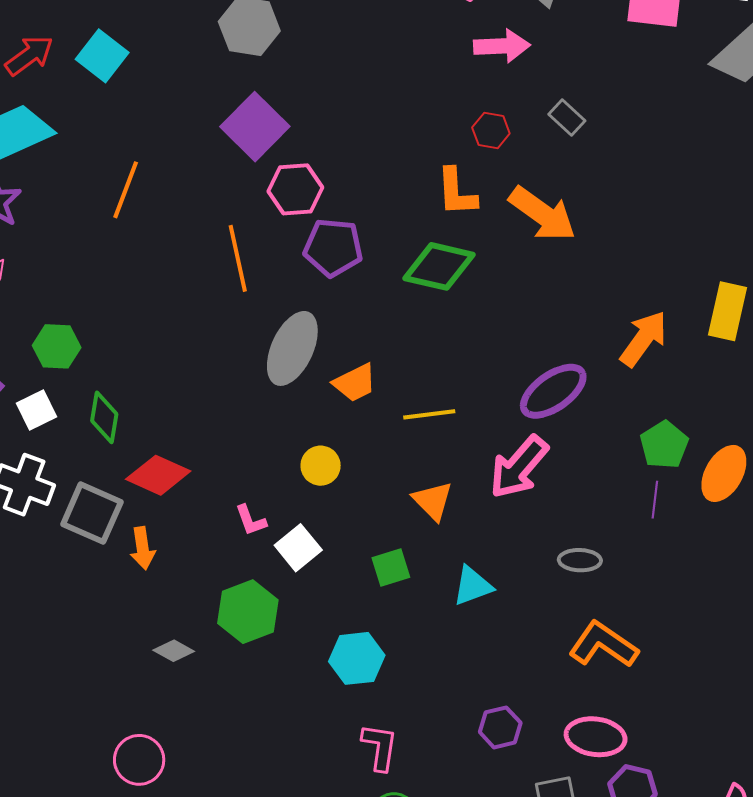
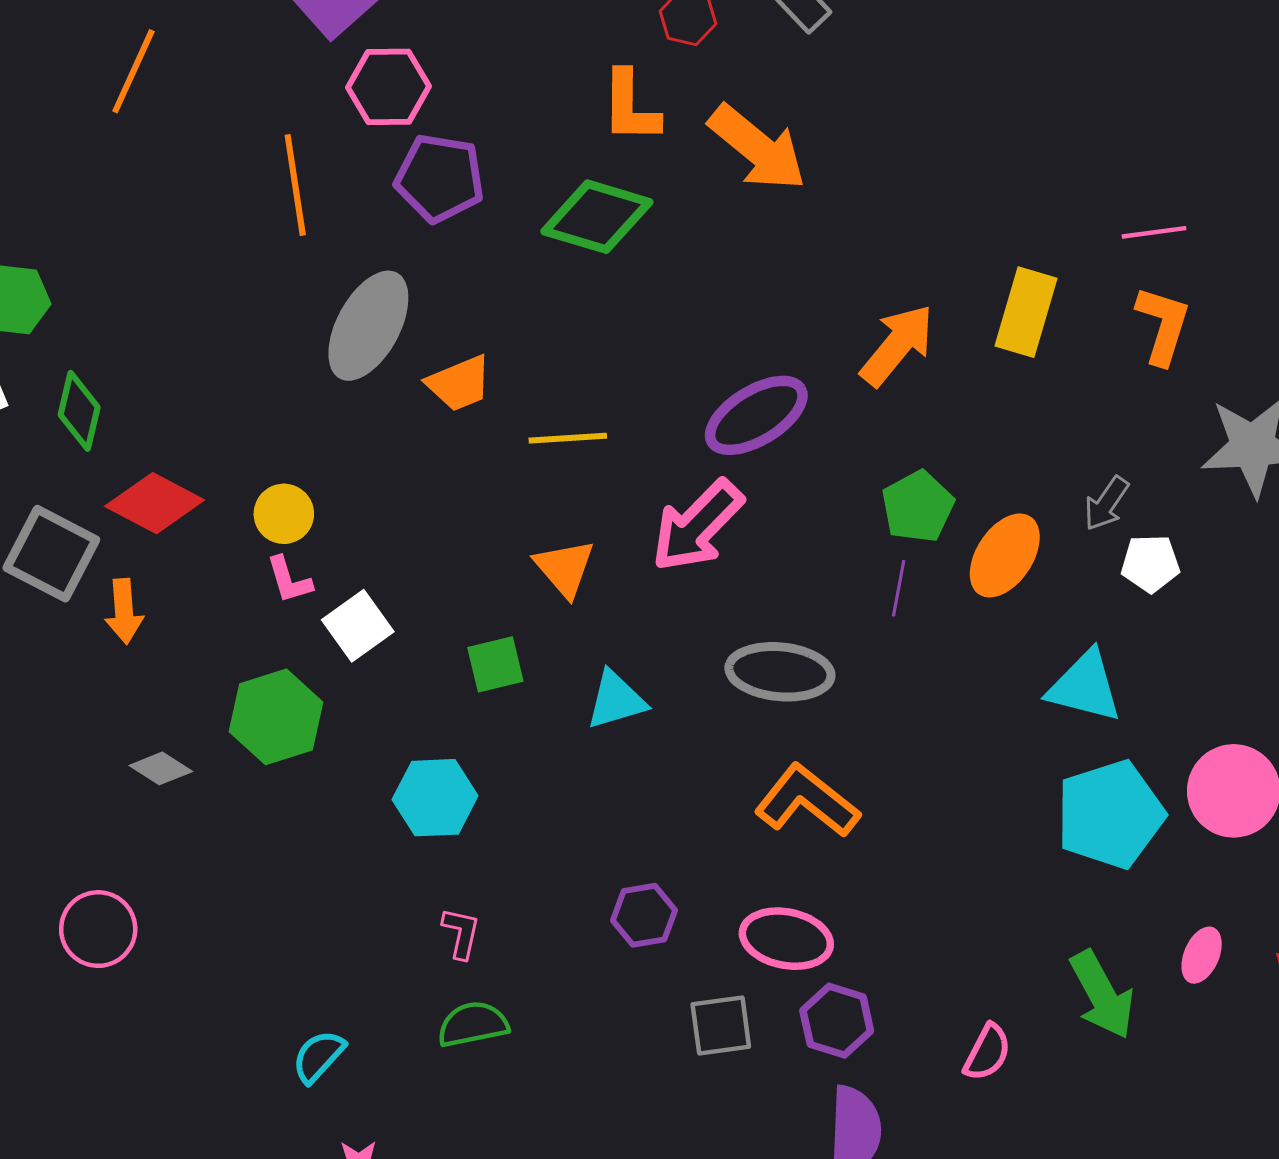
yellow circle: (321, 466) -> (284, 514), moved
gray ellipse: (580, 560) -> (780, 672), size x1.6
pink L-shape: (380, 747) -> (461, 933), size x0.7

